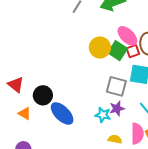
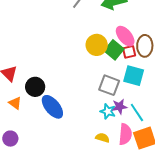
purple star: (117, 109) -> (120, 107), moved
cyan star: (103, 115) -> (108, 111), moved

